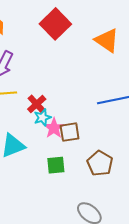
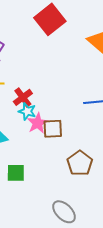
cyan star: (42, 117) -> (27, 111), turned 30
green square: (56, 165) -> (16, 173), moved

